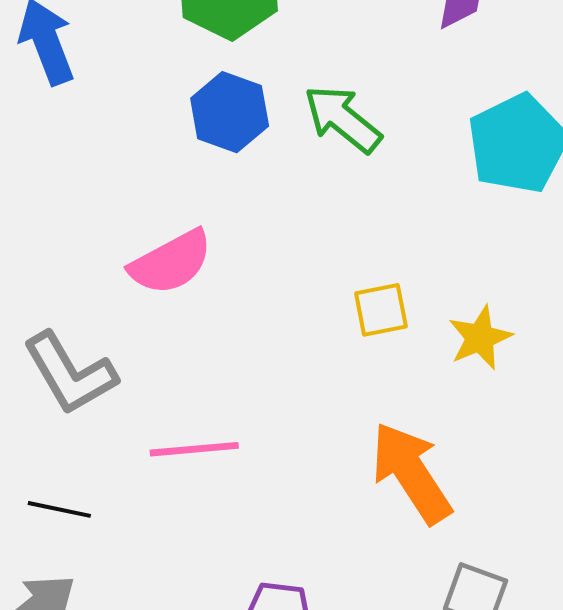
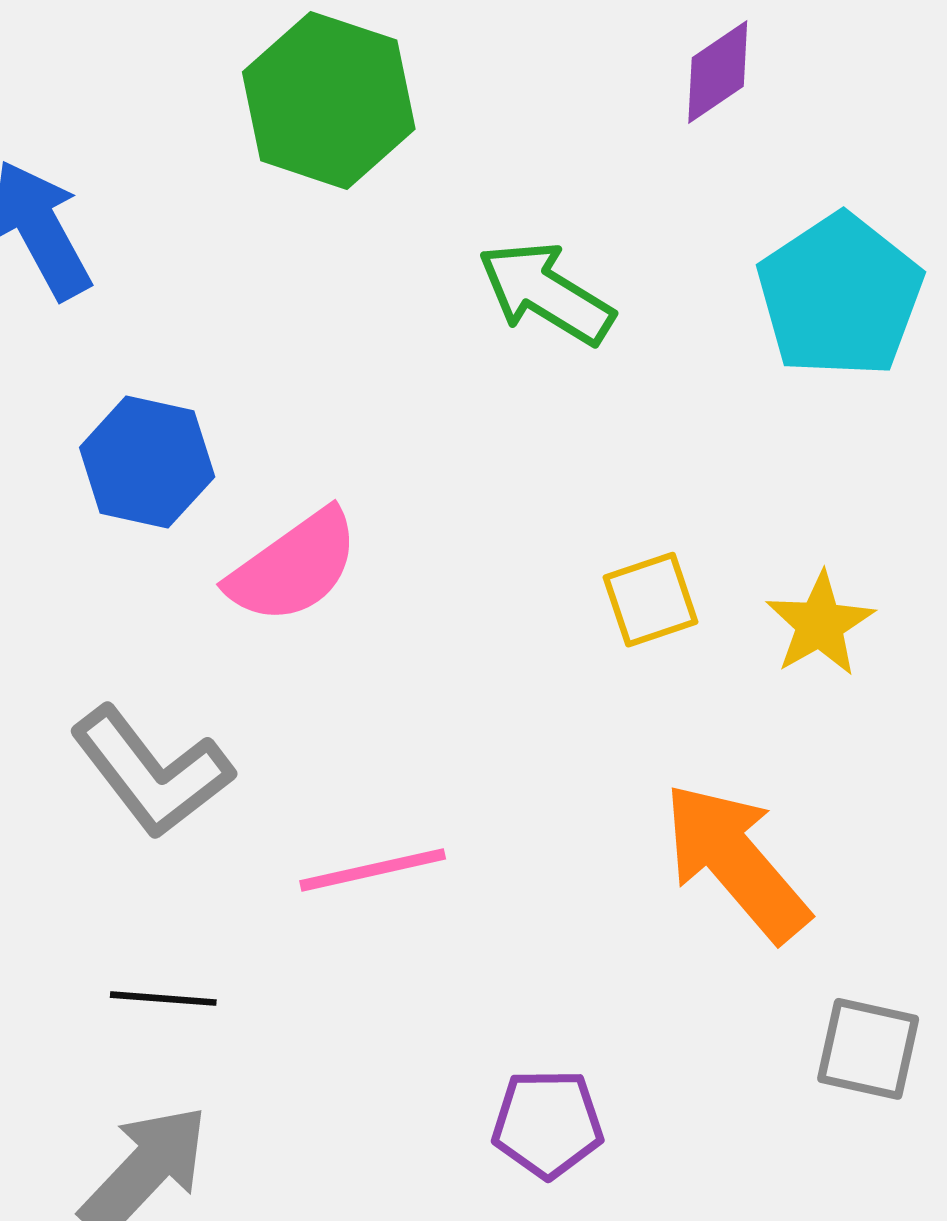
blue hexagon: (230, 112) -> (147, 462), moved

